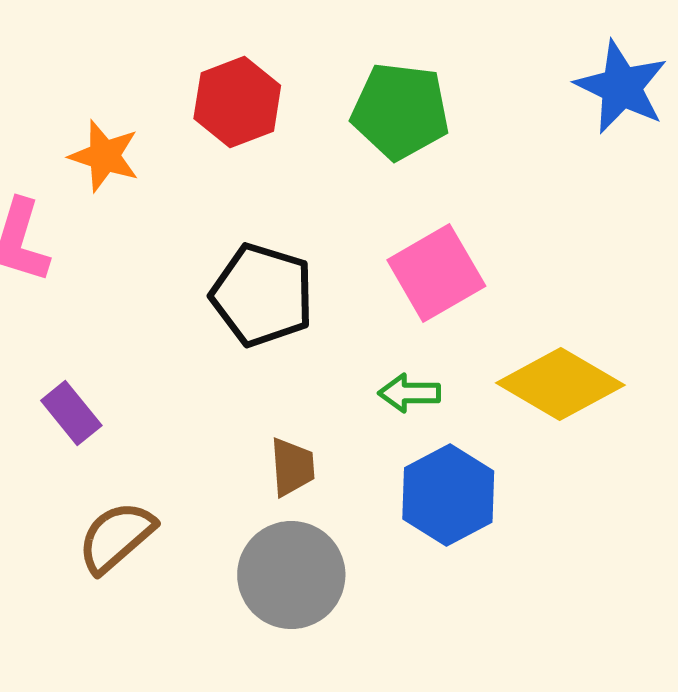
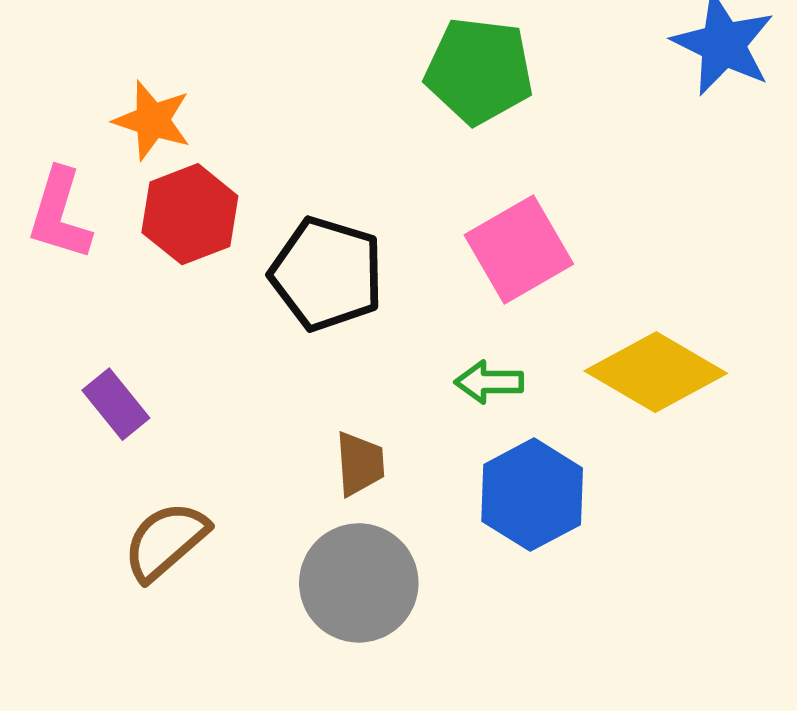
red hexagon: (237, 102) -> (190, 214), moved

